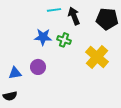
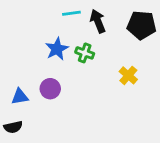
blue star: (43, 37) -> (57, 49), turned -30
yellow cross: (97, 57) -> (128, 75), size x0.6

